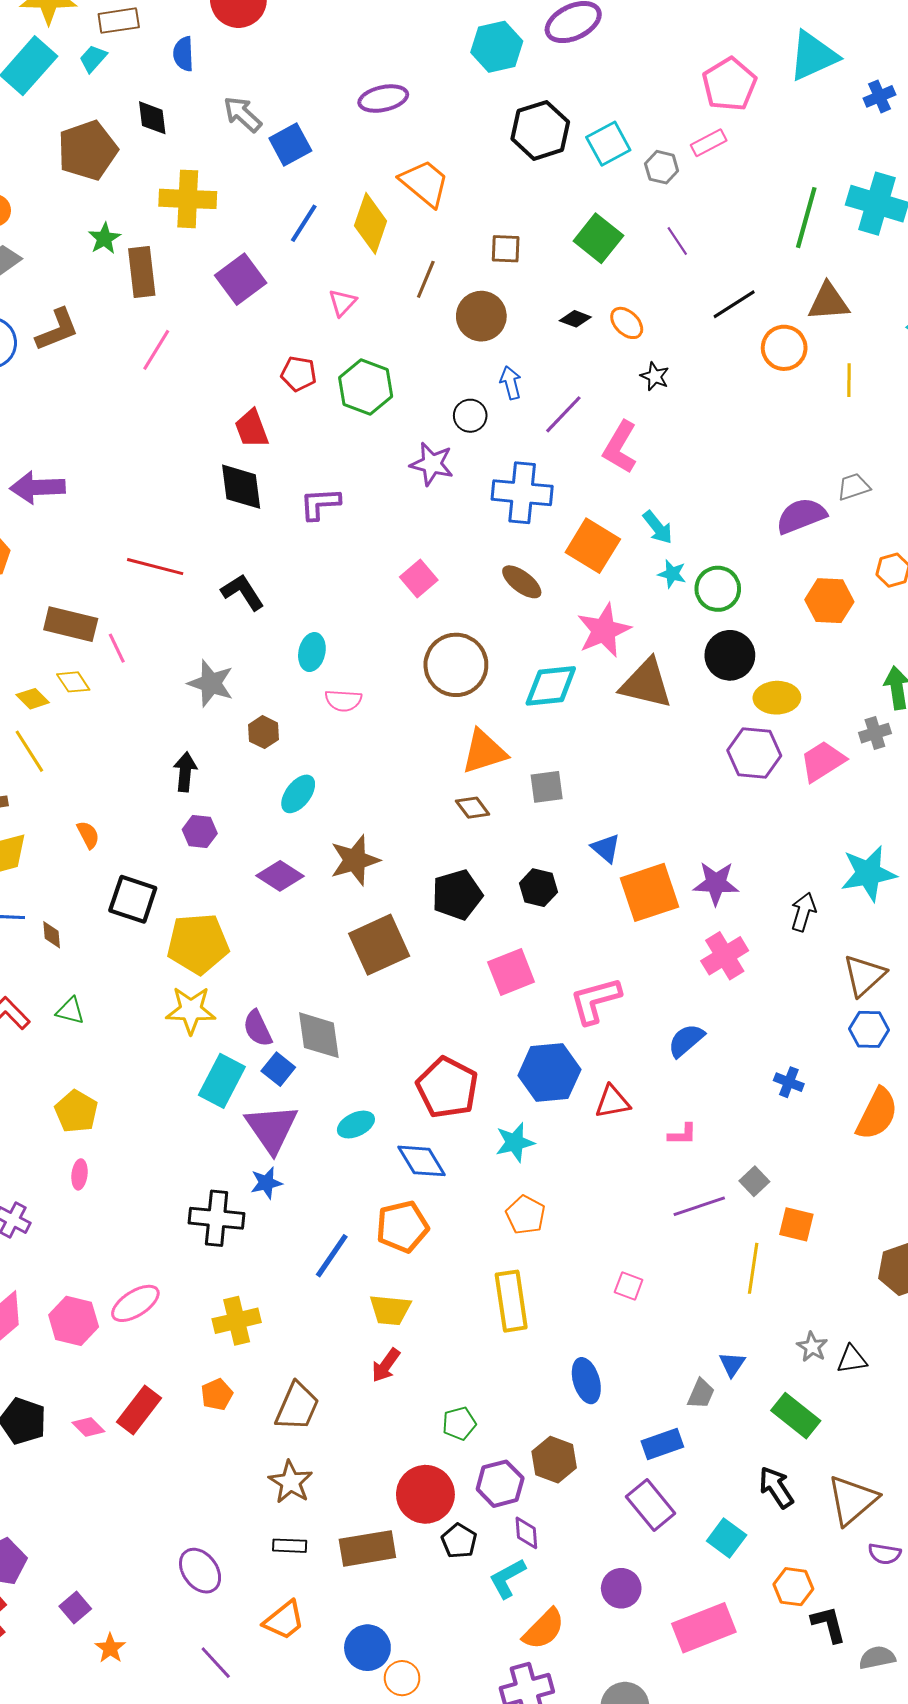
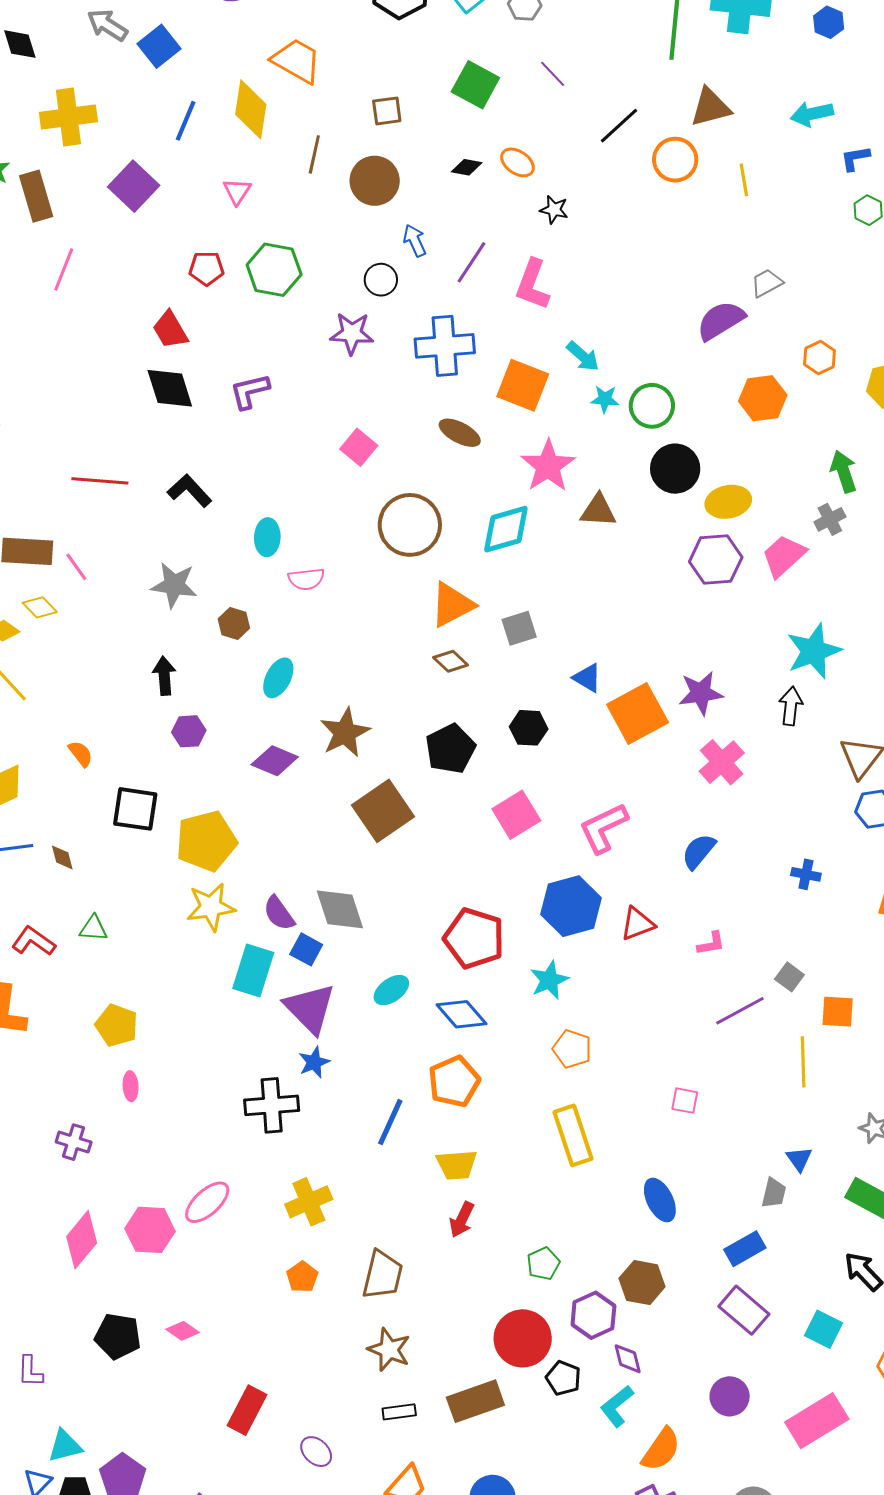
brown triangle: (646, 684) -> (598, 511), size x0.7
cyan star: (868, 873) -> (814, 651), moved
red rectangle: (139, 1410) -> (247, 1410), moved
purple ellipse: (200, 1571) -> (316, 1452), size x0.7

